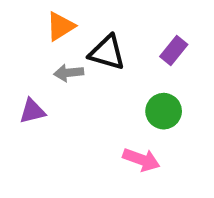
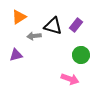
orange triangle: (61, 26) -> (19, 17), moved
purple rectangle: (174, 50) -> (76, 25), moved

